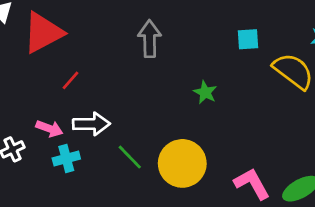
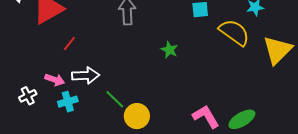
yellow circle: (182, 163) -> (137, 116), moved, size x0.7

